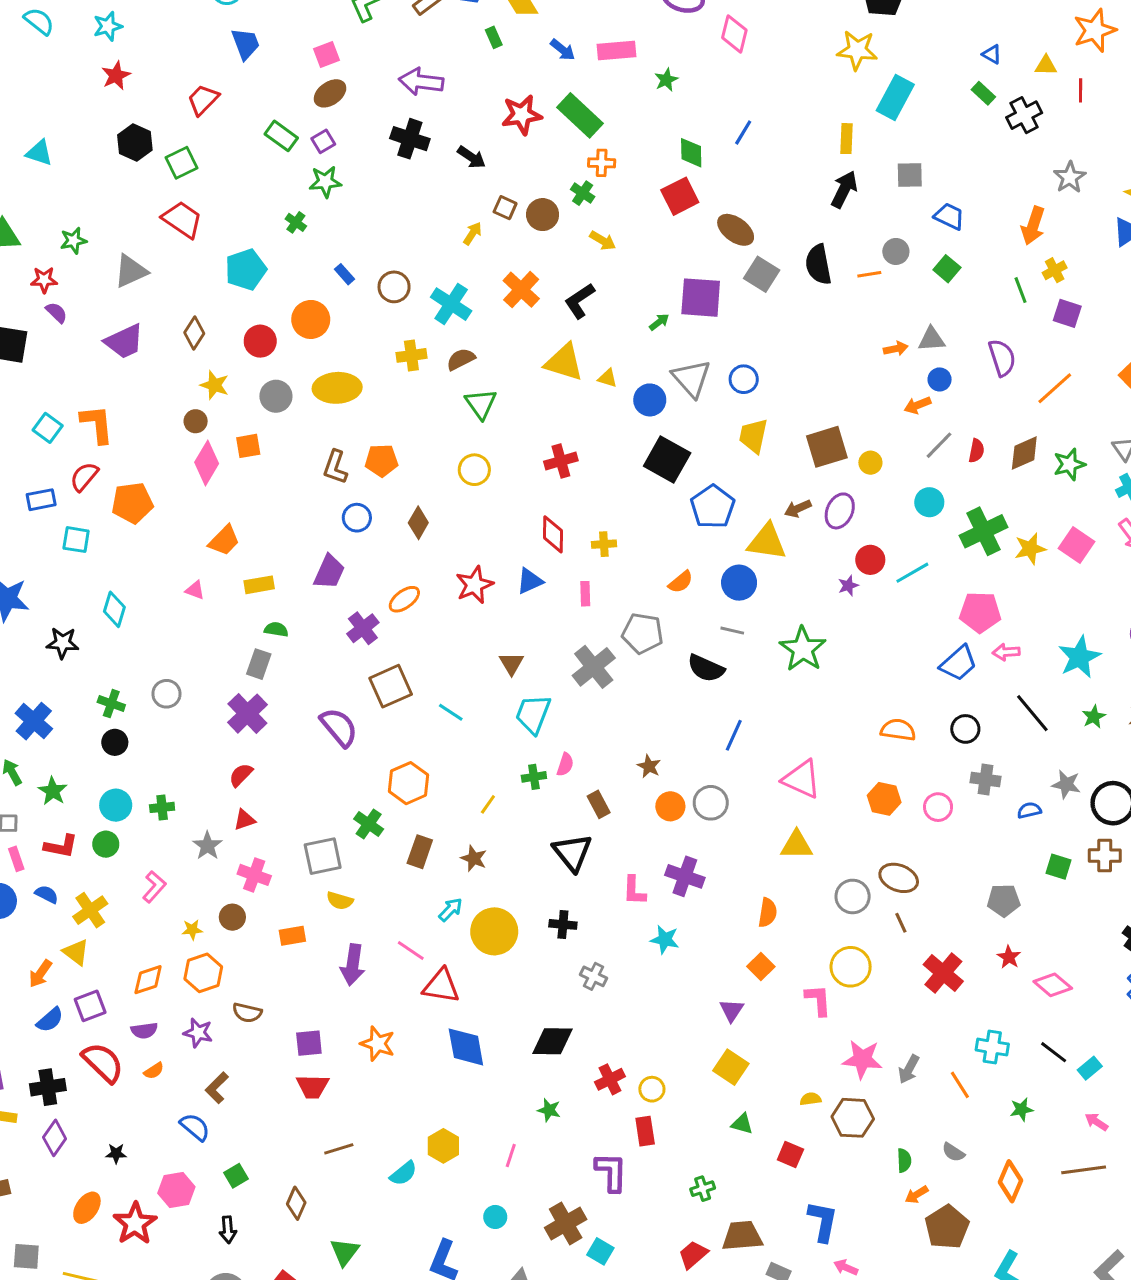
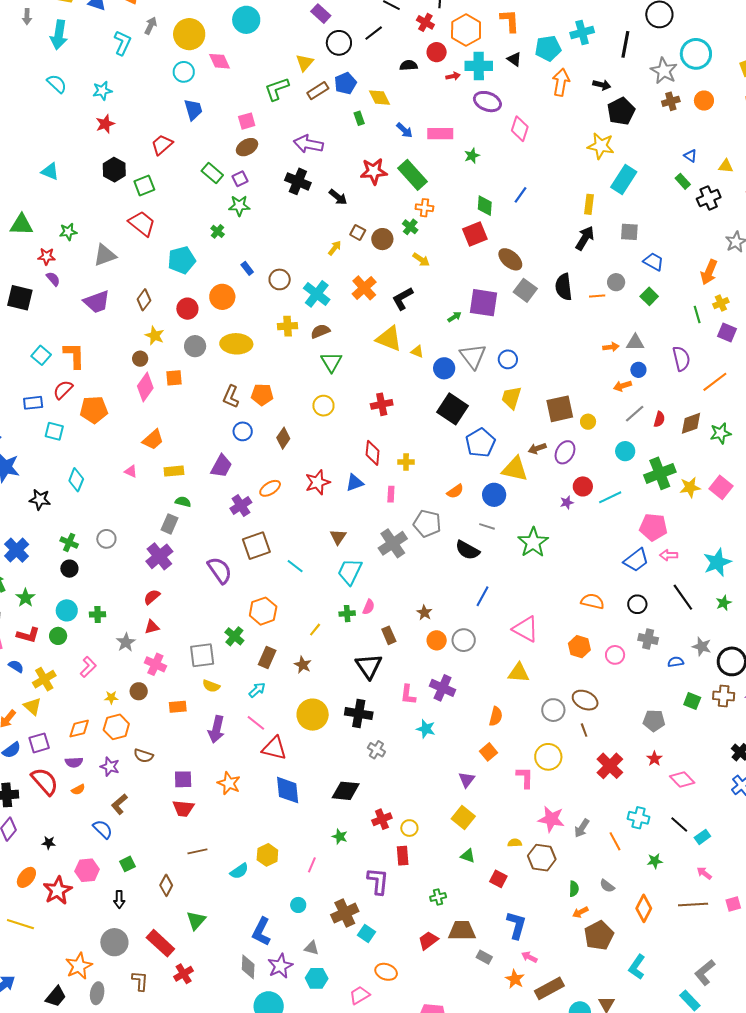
cyan arrow: (451, 910) -> (257, 690), moved
black cross: (563, 924) -> (359, 713), size x1.5

